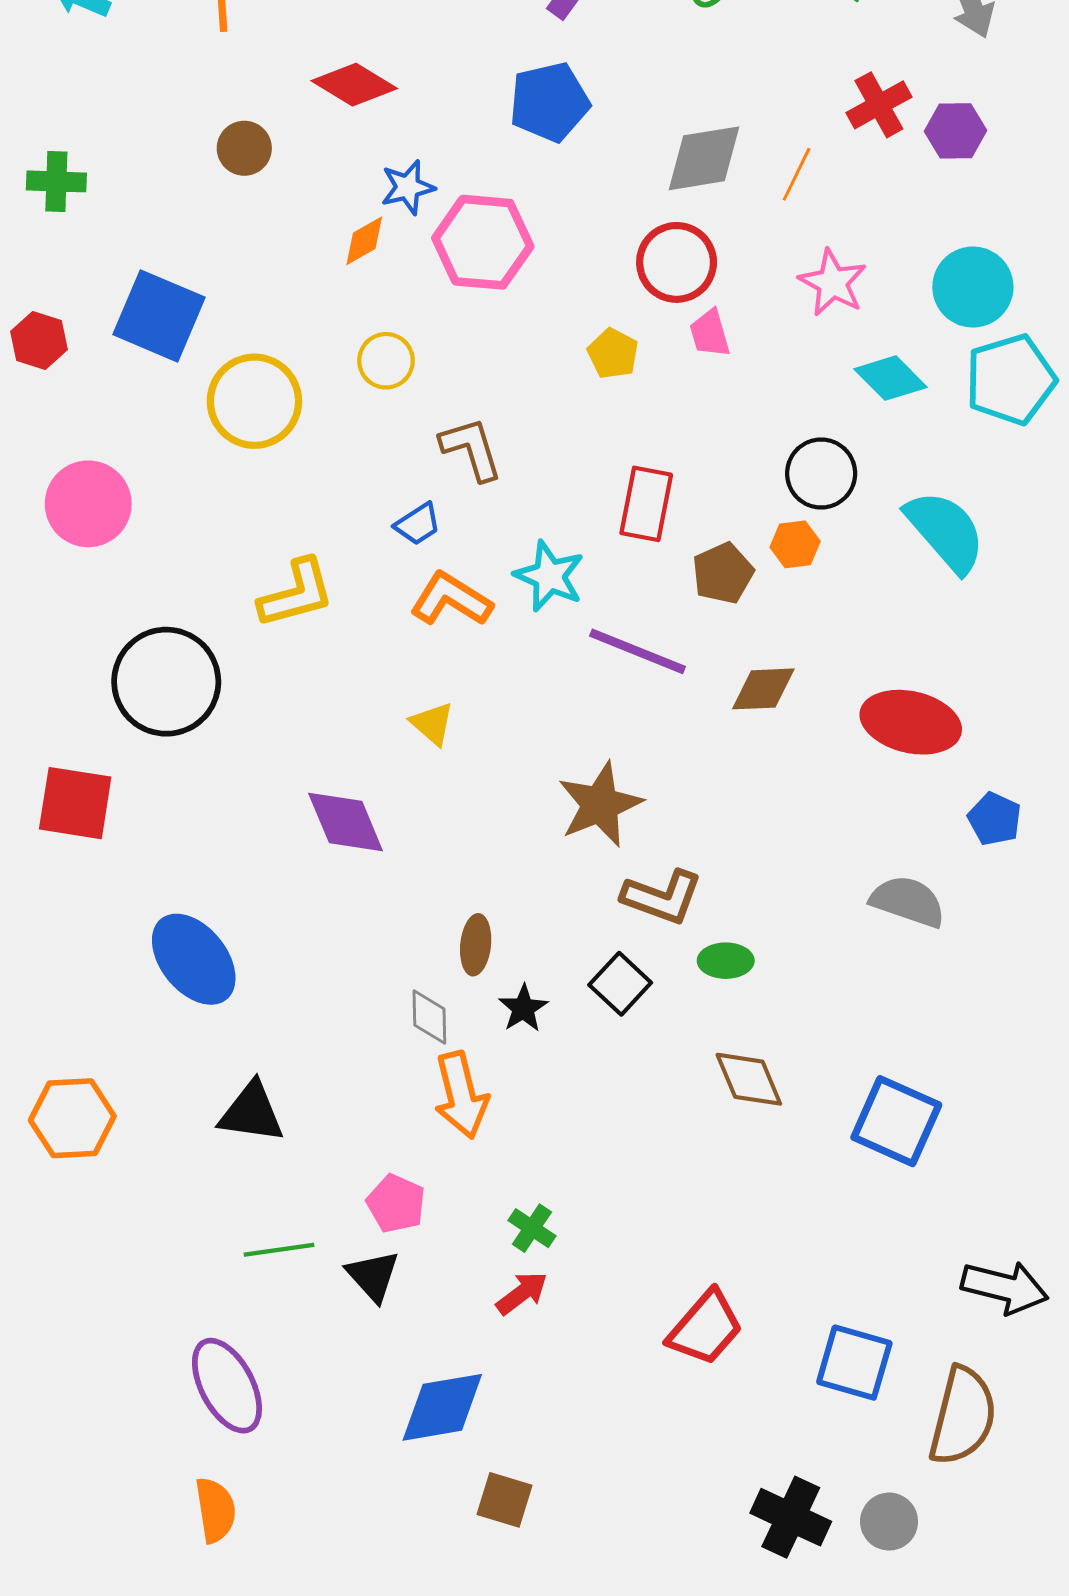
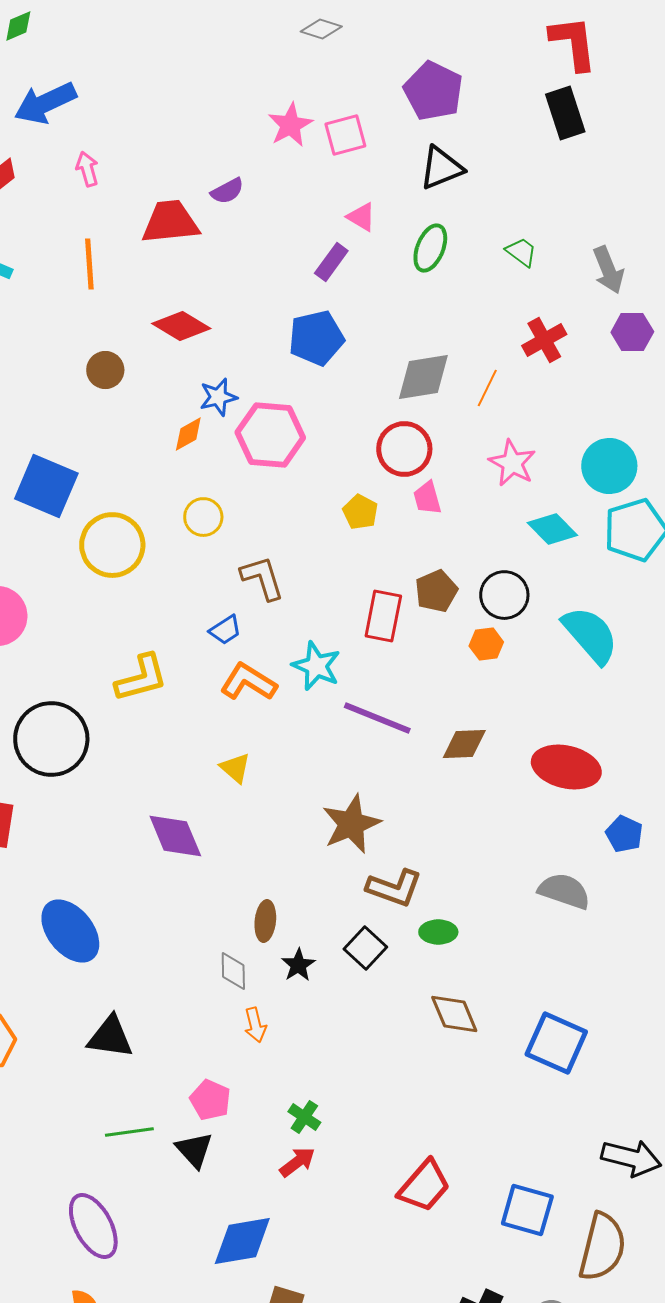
purple hexagon: (956, 131) -> (632, 332), moved
brown pentagon: (723, 573) -> (436, 591), moved
orange arrow: (461, 1095) -> (255, 1025), size x0.6

